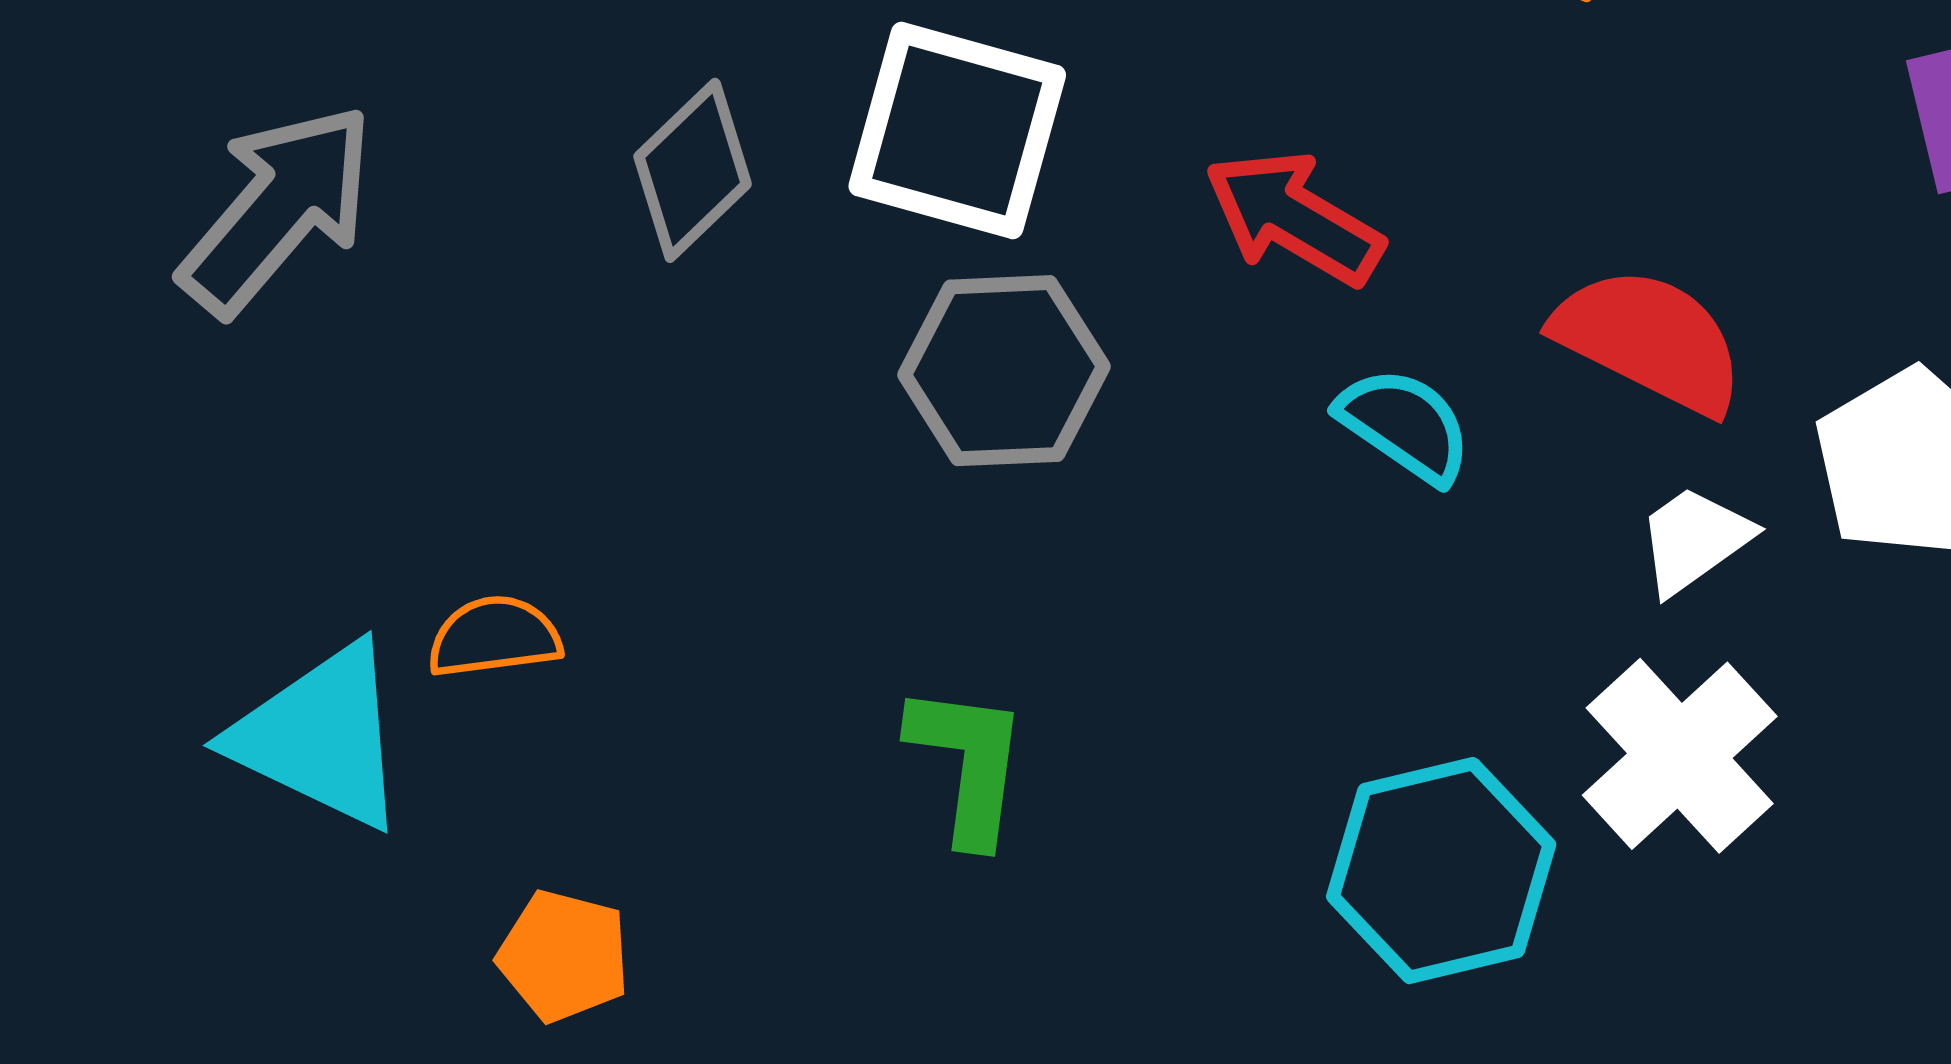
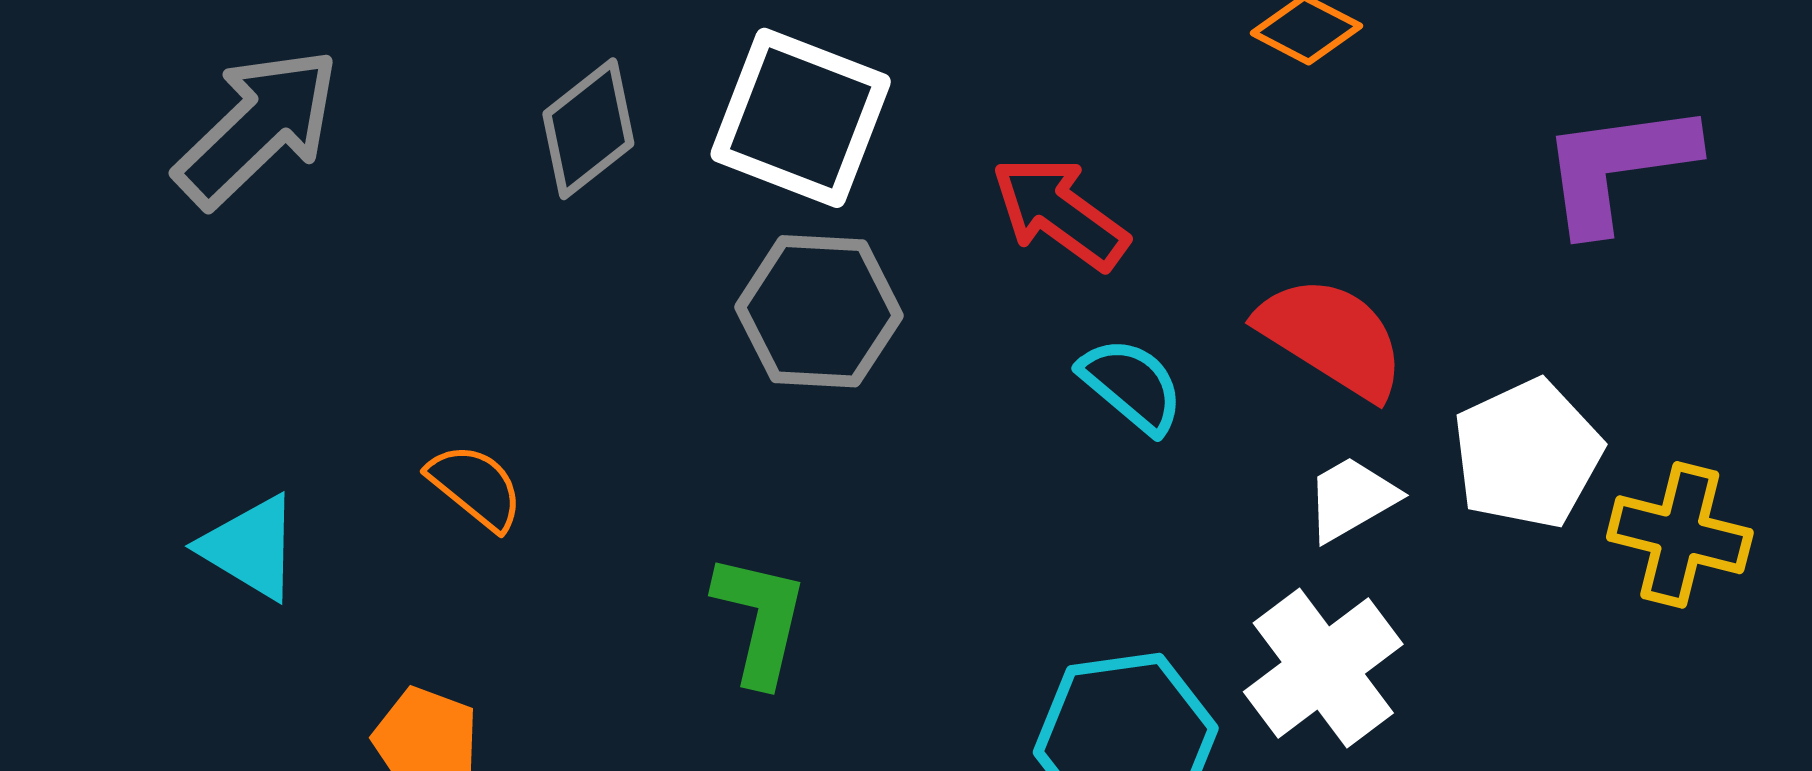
orange semicircle: (494, 637) -> (476, 487), moved, turned 41
cyan triangle: (320, 736) -> (250, 547), size x0.7

